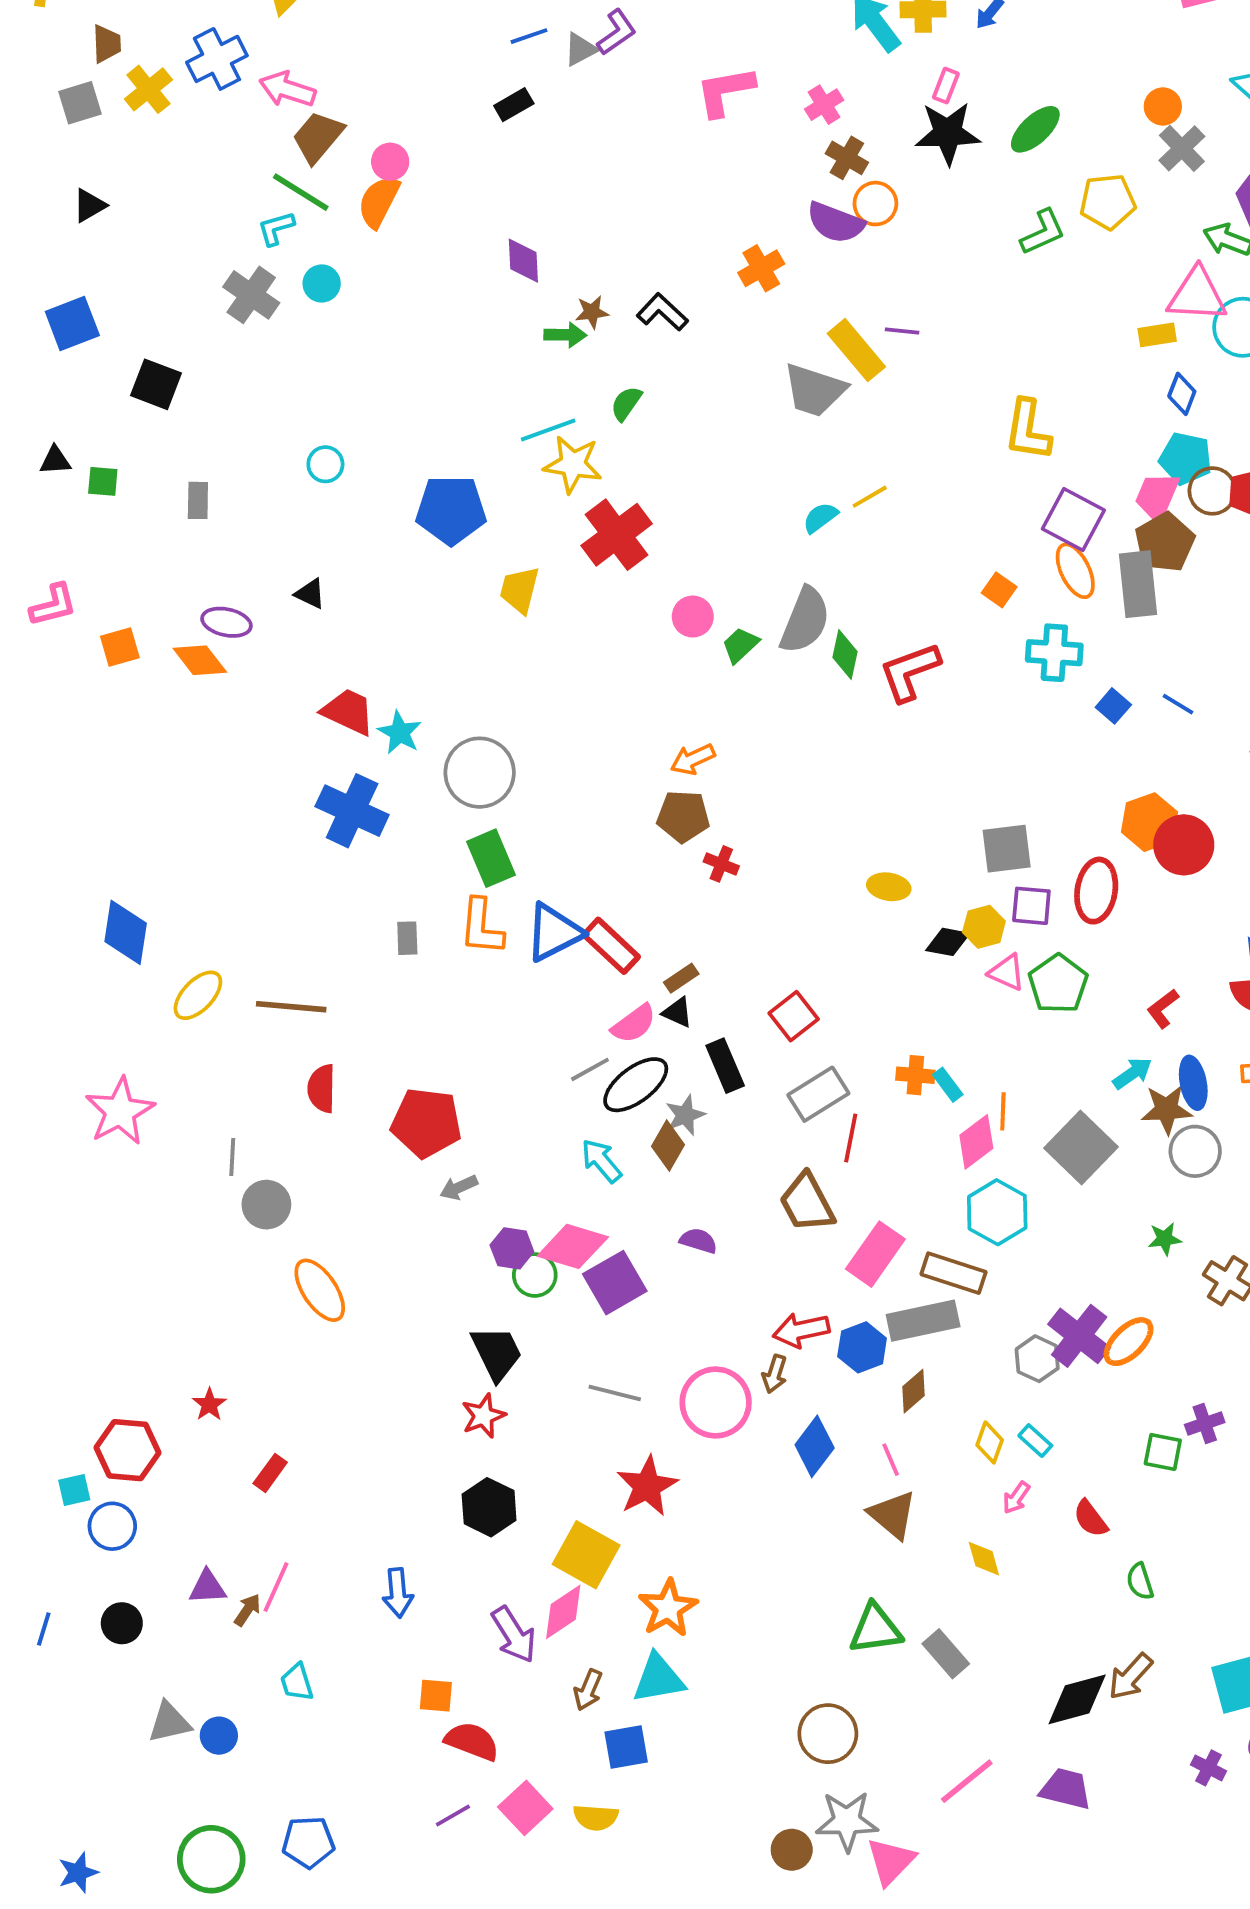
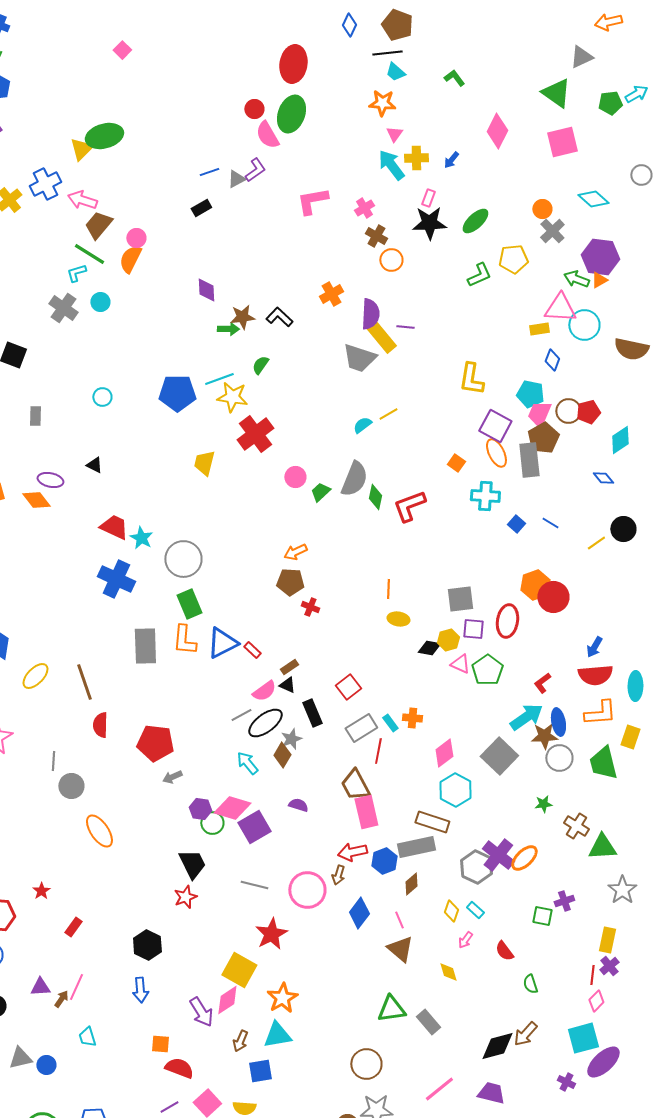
purple semicircle: (835, 223) -> (370, 314), moved, turned -108
brown star: (592, 312) -> (242, 317), size x1.4
cyan pentagon: (1186, 459) -> (530, 394), moved
blue pentagon: (451, 510) -> (177, 393), moved
gray rectangle: (407, 938) -> (145, 646), size x2.0
red rectangle: (611, 946) -> (252, 650), size x0.6
brown line: (291, 1007) -> (84, 682), turned 66
cyan arrow: (1132, 1073) -> (526, 717), size x1.6
cyan rectangle: (948, 1085) -> (390, 723), moved
orange line: (1003, 1111) -> (388, 589), moved
pink rectangle: (875, 1254) -> (366, 812), moved, turned -48
gray hexagon: (1037, 1359) -> (476, 867), size x1.4
black hexagon: (489, 1507) -> (147, 945), moved

